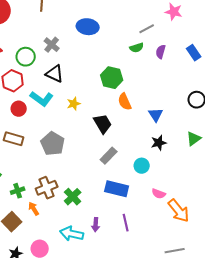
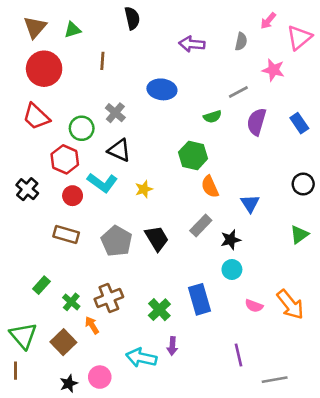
green semicircle: (137, 48) -> (212, 117), moved
purple semicircle: (161, 52) -> (257, 122), size x1.5
black trapezoid: (103, 124) -> (157, 238), moved
black star: (159, 143) -> (231, 240), moved
gray rectangle: (109, 156) -> (201, 225), moved
blue rectangle: (117, 189) -> (200, 299), turned 60
green cross: (18, 191) -> (71, 302), turned -32
green cross: (73, 197) -> (159, 310), moved
orange arrow: (179, 211) -> (290, 304), moved
purple line: (126, 223) -> (238, 355), moved

